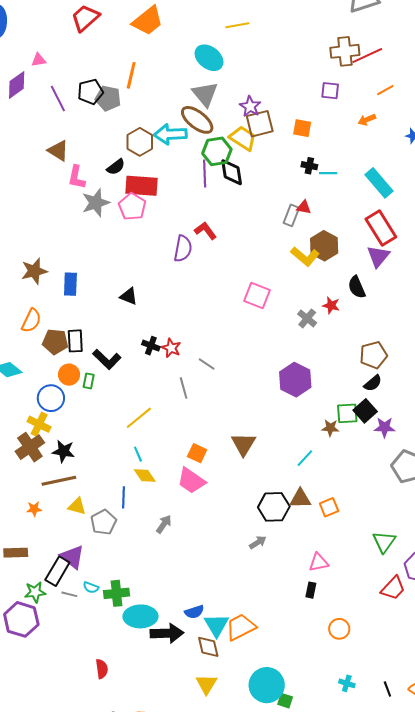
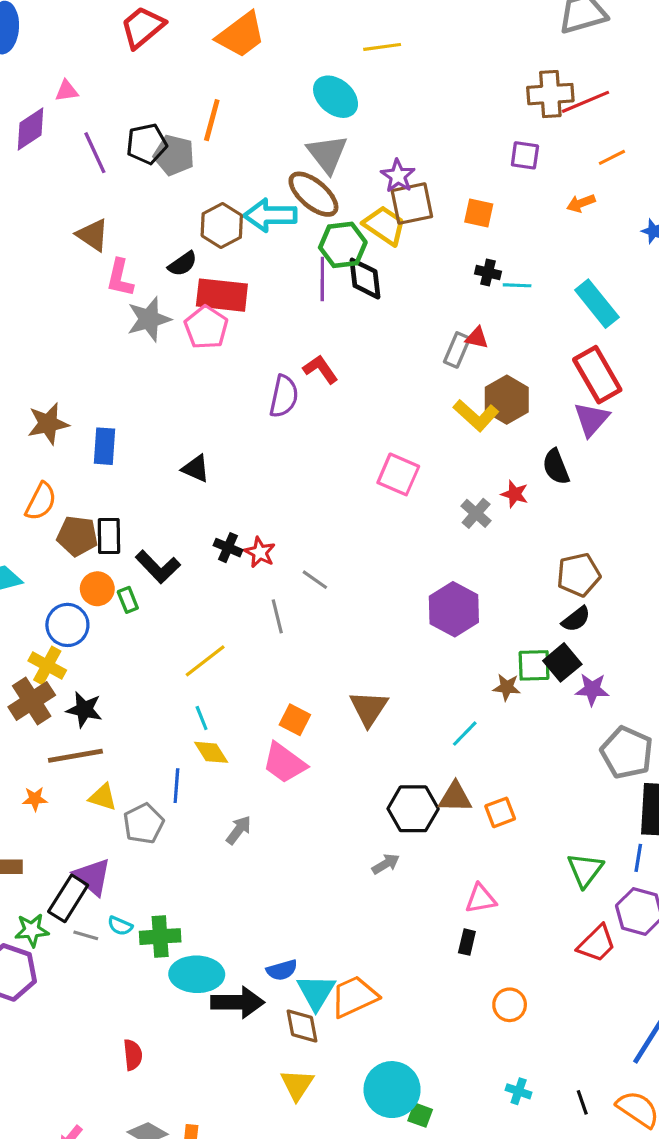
green rectangle: (89, 381) -> (128, 600), turned -35

